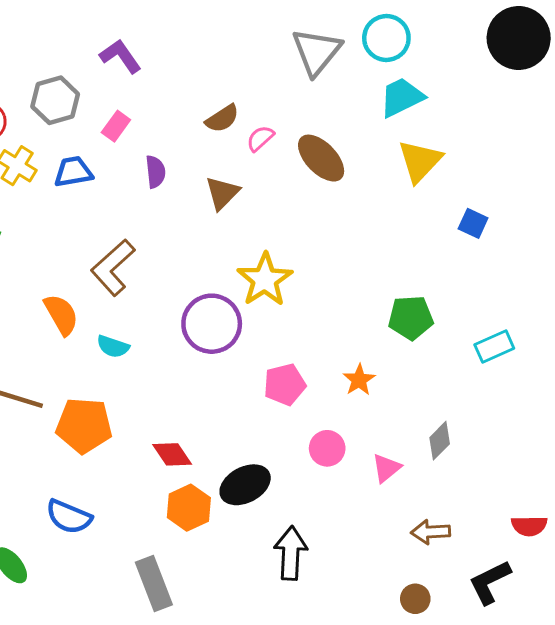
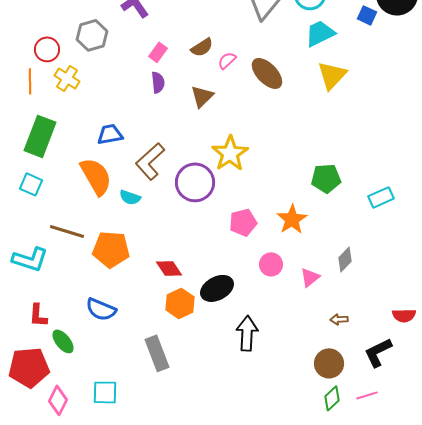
pink rectangle: (116, 126) -> (158, 52), moved
blue trapezoid: (73, 172) -> (110, 134), moved
blue square: (473, 223) -> (367, 15), moved
brown L-shape: (113, 267) -> (150, 161), moved
orange semicircle: (61, 315) -> (96, 176), size x1.4
orange star: (359, 380) -> (292, 219), size x1.4
brown arrow: (430, 532) -> (339, 319), size x0.7
brown circle: (415, 599) -> (329, 363), size x1.5

